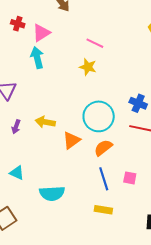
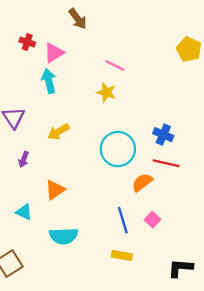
yellow arrow: (45, 122) -> (58, 132), moved, turned -42
orange triangle: (71, 140) -> (55, 190), moved
orange semicircle: (103, 148) -> (142, 182), moved
pink square: (130, 178) -> (153, 220), turned 32

